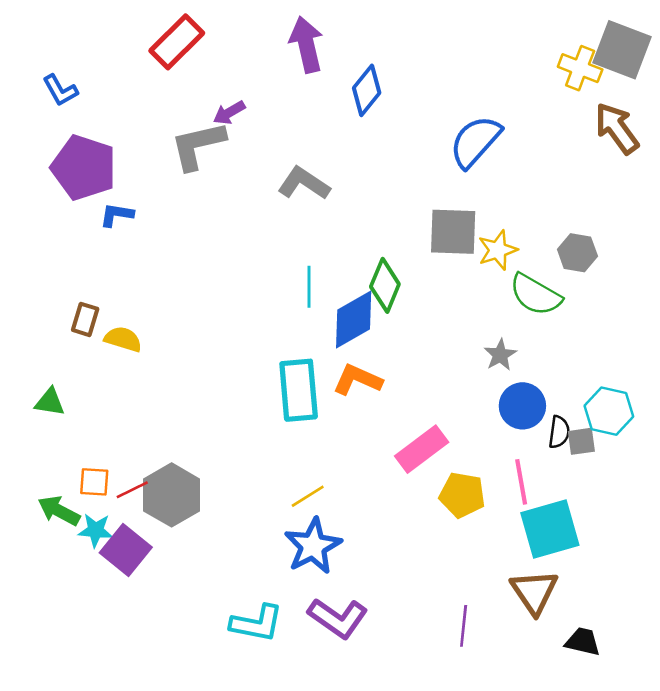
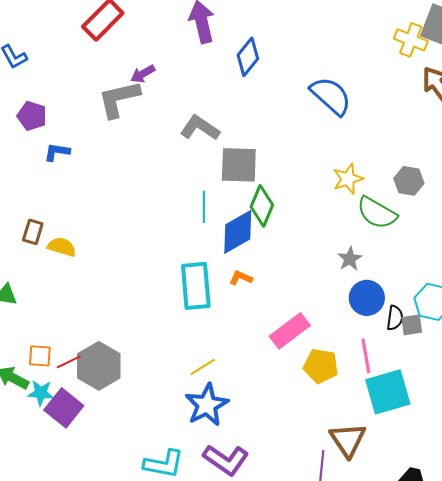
blue semicircle: (475, 141) -> (331, 96), turned 90
purple pentagon: (84, 168) -> (32, 116), size x0.6
gray square: (453, 232) -> (239, 165), moved
orange L-shape: (357, 380) -> (241, 278), size x0.6
brown triangle: (534, 592) -> (348, 440), moved

